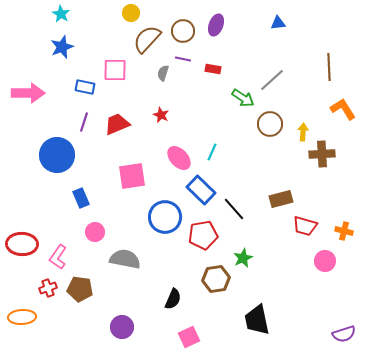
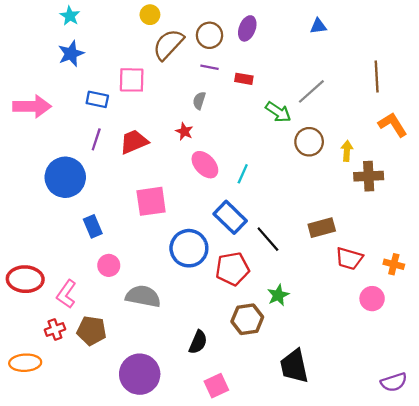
gray semicircle: (163, 73) -> (199, 101), moved
pink ellipse: (179, 158) -> (205, 165), moved
purple circle: (122, 327) -> (140, 374), size x1.5

